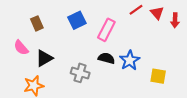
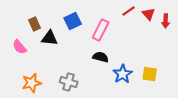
black triangle: (44, 58) -> (50, 38), moved, turned 36
blue star: (130, 60) -> (123, 74), moved
gray cross: (80, 73) -> (69, 82), moved

